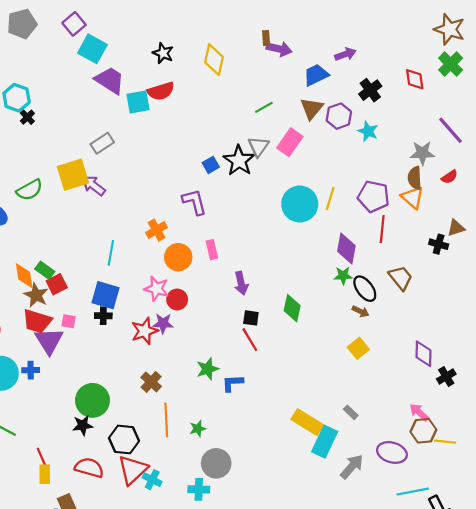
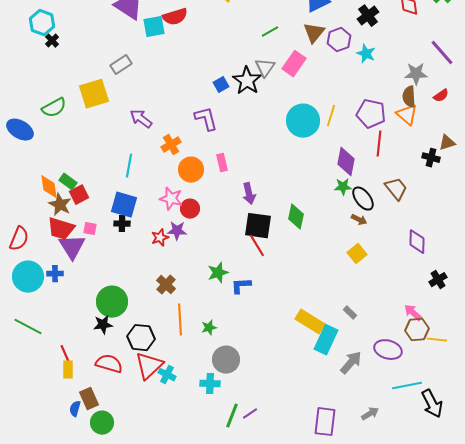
purple arrow: (94, 186) -> (141, 119), moved
black square: (251, 318) -> (258, 226), size x1.8
red star: (145, 331) -> (160, 238), size x0.7
purple diamond: (423, 354) -> (417, 242), moved

